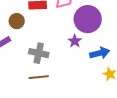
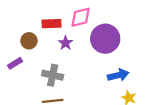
purple star: (75, 41) -> (65, 43), moved

